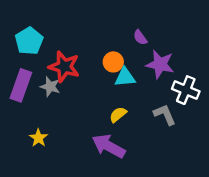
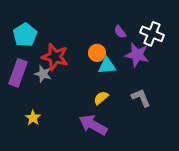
white cross: (186, 90) -> (152, 34), moved

